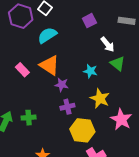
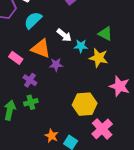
white arrow: (108, 44) -> (64, 35), moved
yellow star: (100, 98) -> (99, 58), moved
purple cross: (67, 107) -> (30, 80), moved, turned -32

